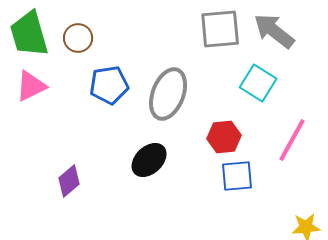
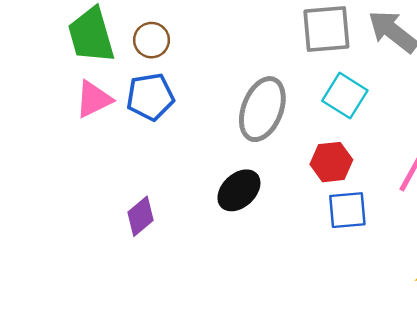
cyan square: (258, 83) -> (345, 96), moved
blue pentagon: (109, 85) -> (150, 97), moved

